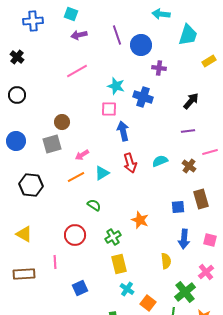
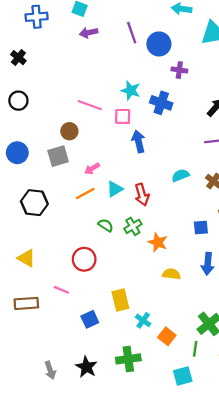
pink line: (77, 71) -> (90, 105), moved, turned 50
red arrow: (130, 163) -> (142, 195), moved
green cross: (113, 237) -> (133, 226), moved
yellow semicircle: (166, 261) -> (171, 274), moved, turned -77
pink line: (55, 262) -> (61, 290), turned -64
yellow rectangle: (119, 264) -> (120, 300), moved

